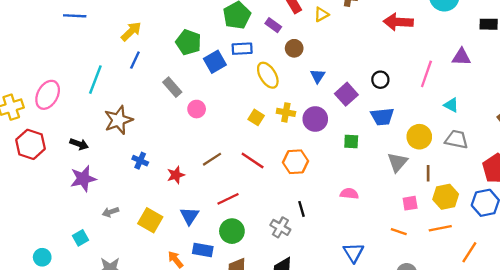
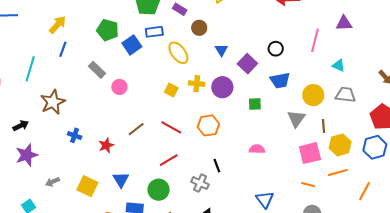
black arrow: (79, 144) -> (21, 126), turned -42
red line: (228, 199) -> (169, 160), moved
pink square: (410, 203) -> (310, 153), size x1.6
orange line: (399, 232) -> (308, 185), moved

